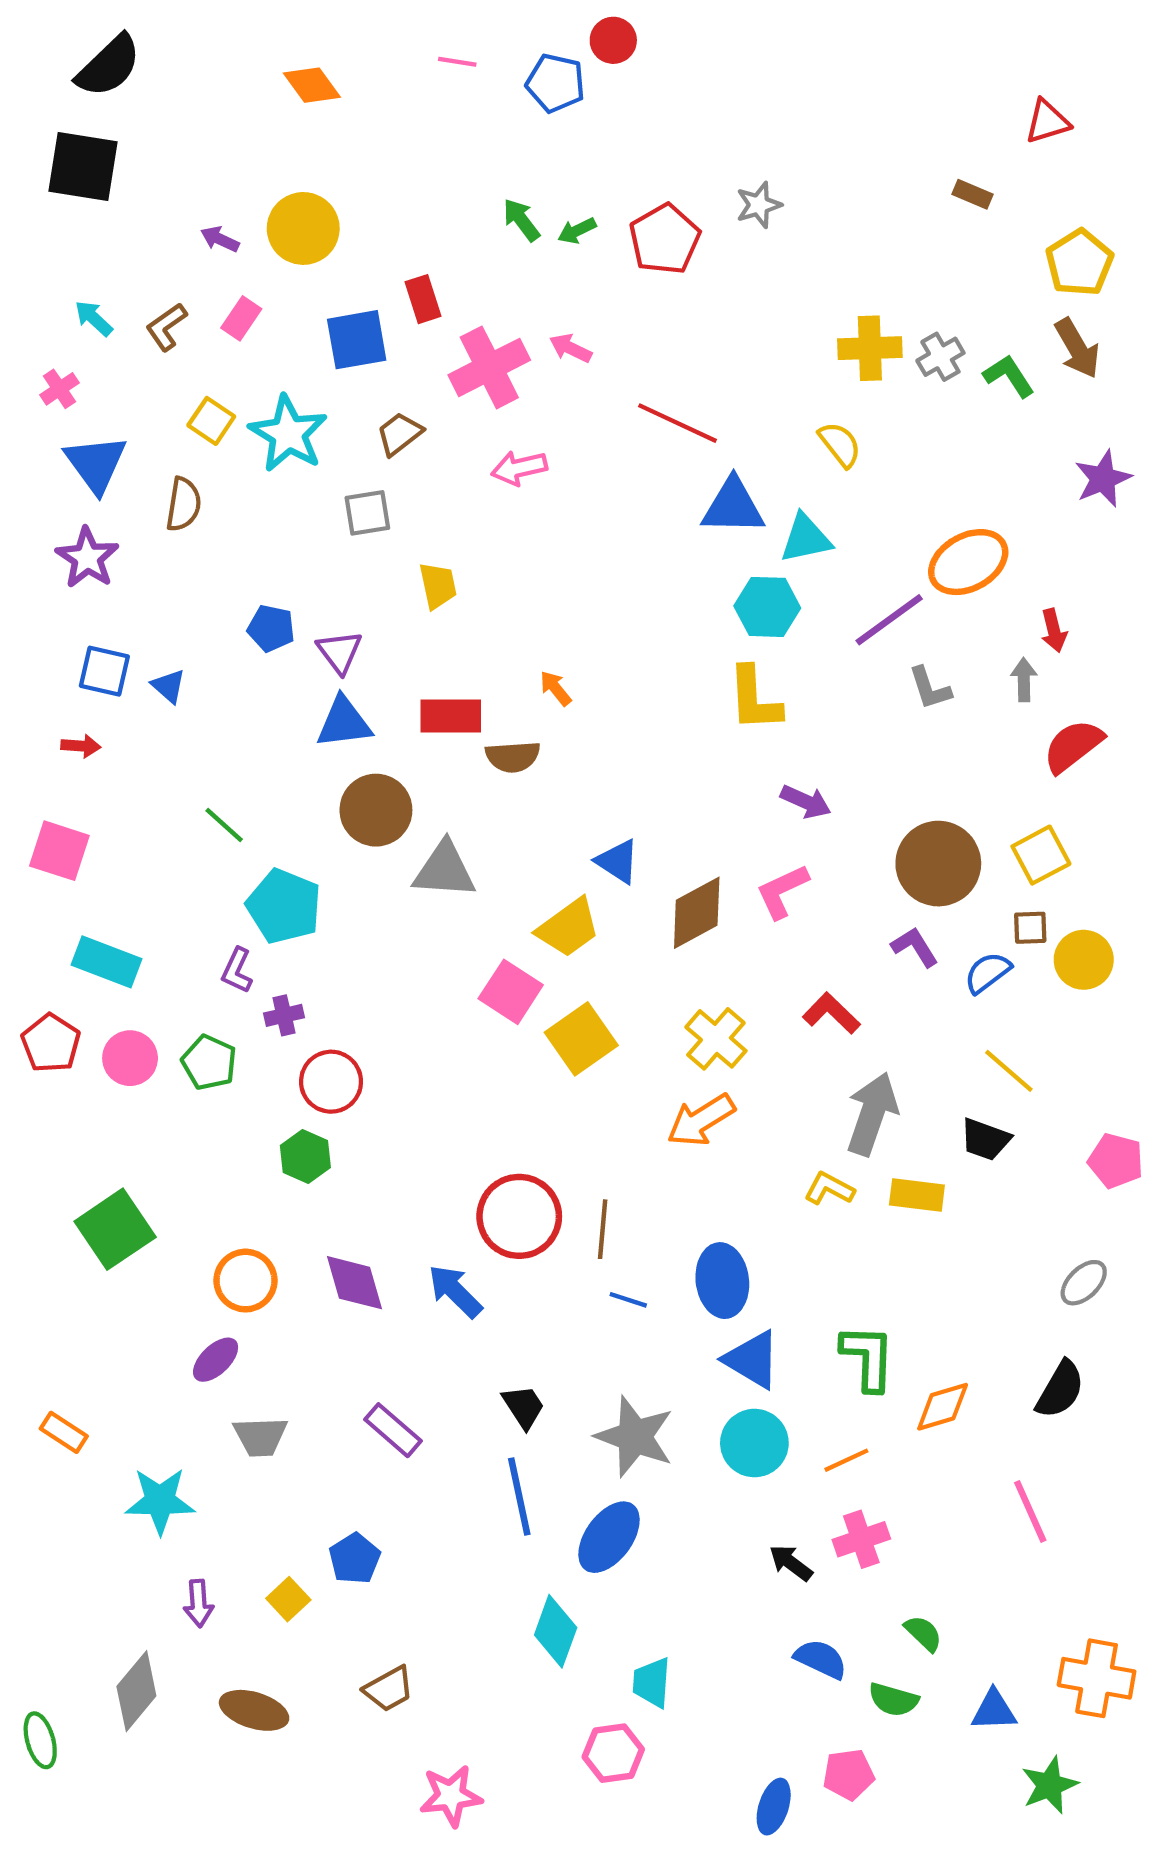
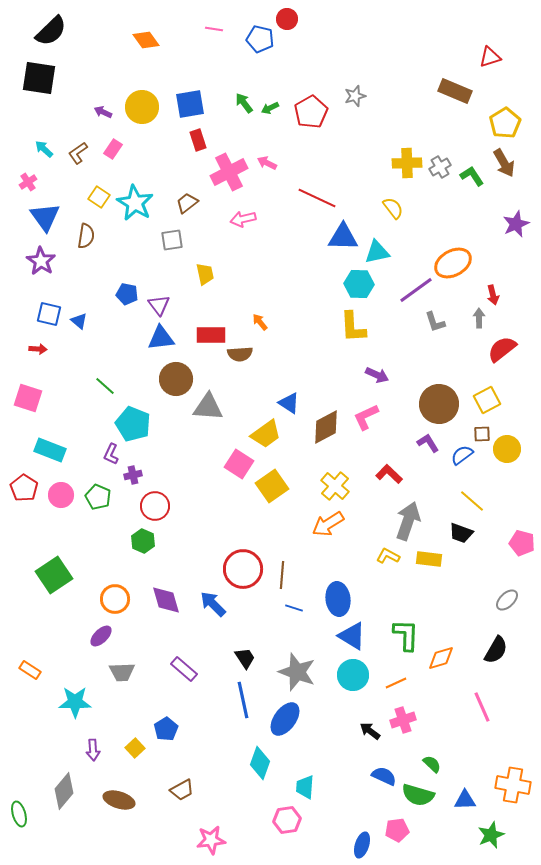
brown rectangle: (973, 194) -> (455, 91), size x1.8
blue square: (357, 340) -> (190, 104), moved
green semicircle: (893, 1700) -> (418, 795), size x1.4

